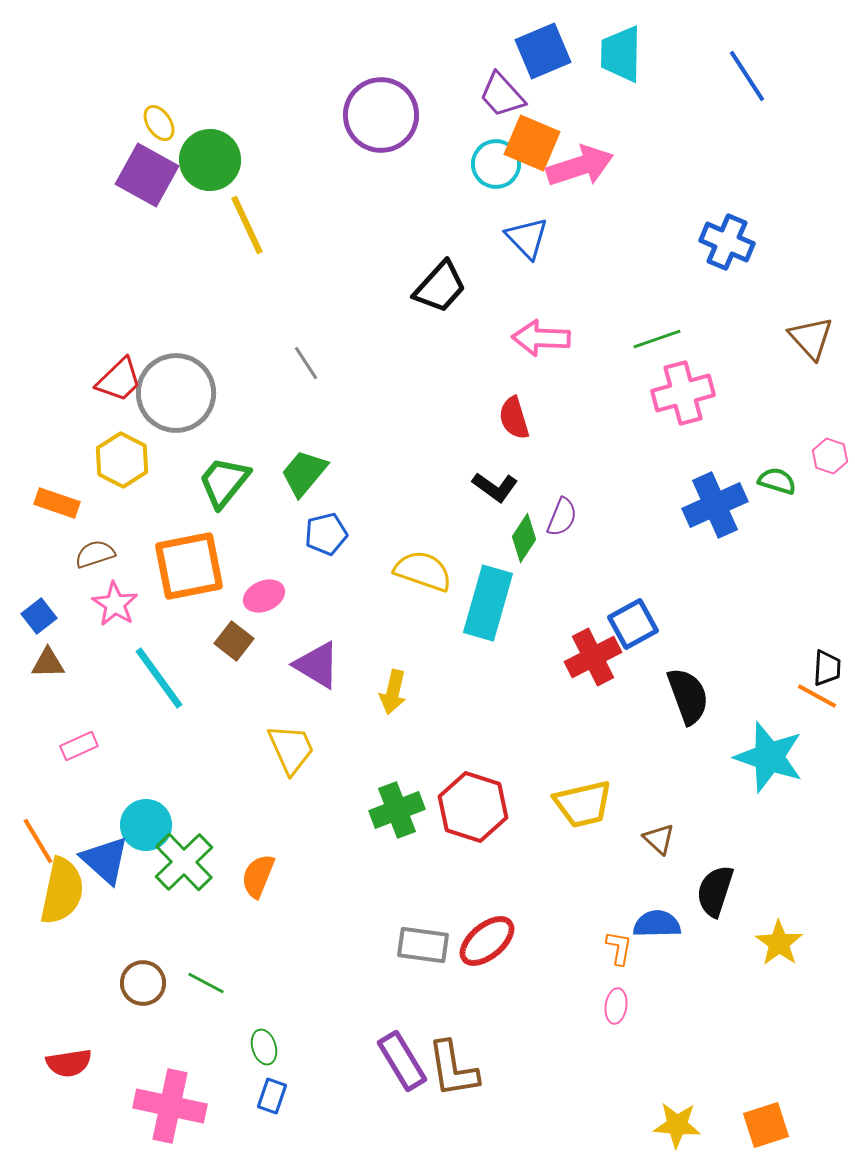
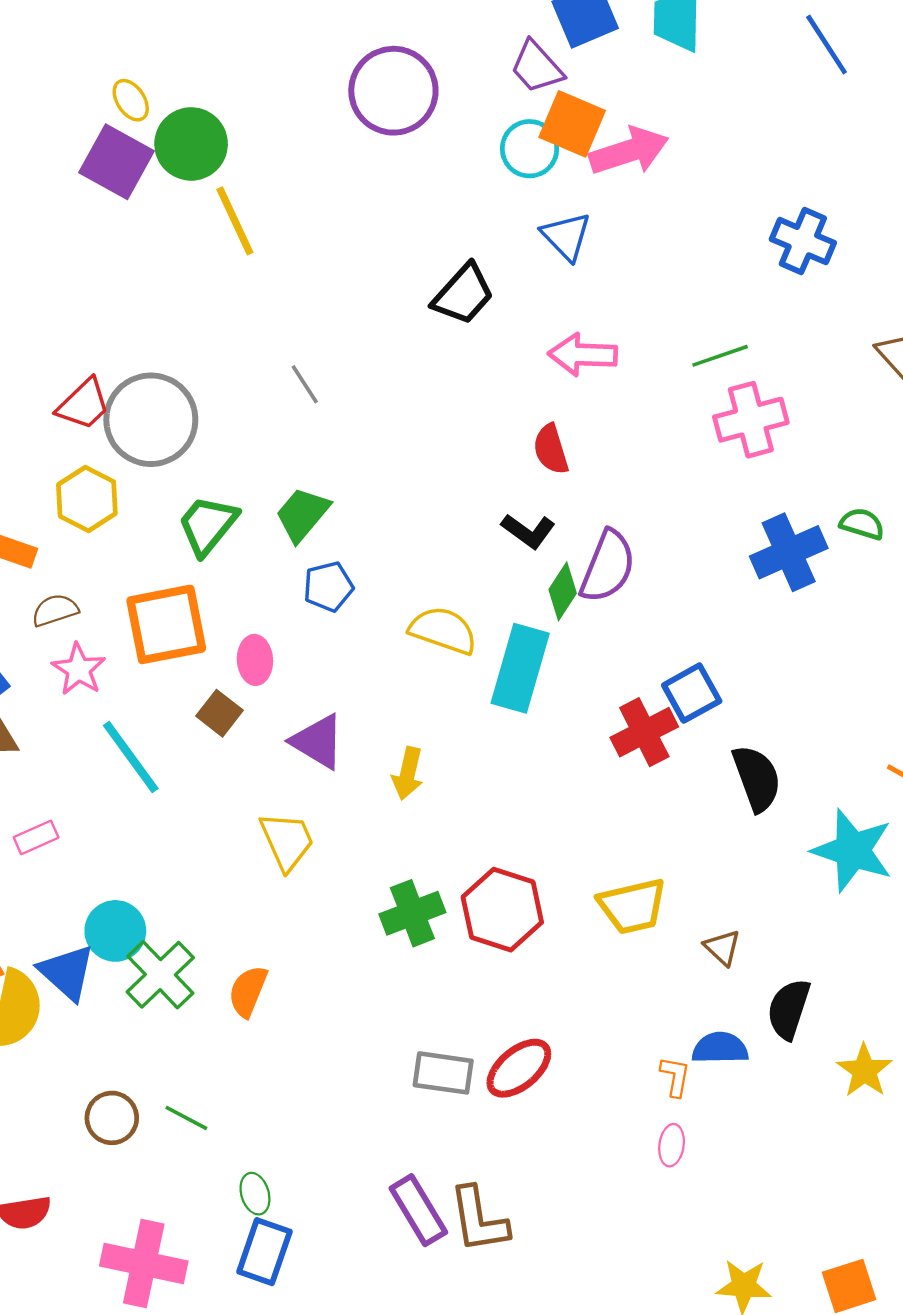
purple semicircle: (562, 517) -> (608, 566), size x1.6
pink ellipse: (264, 596) -> (255, 660), turned -69
blue rectangle: (272, 1096) -> (264, 1252), size x1.6

